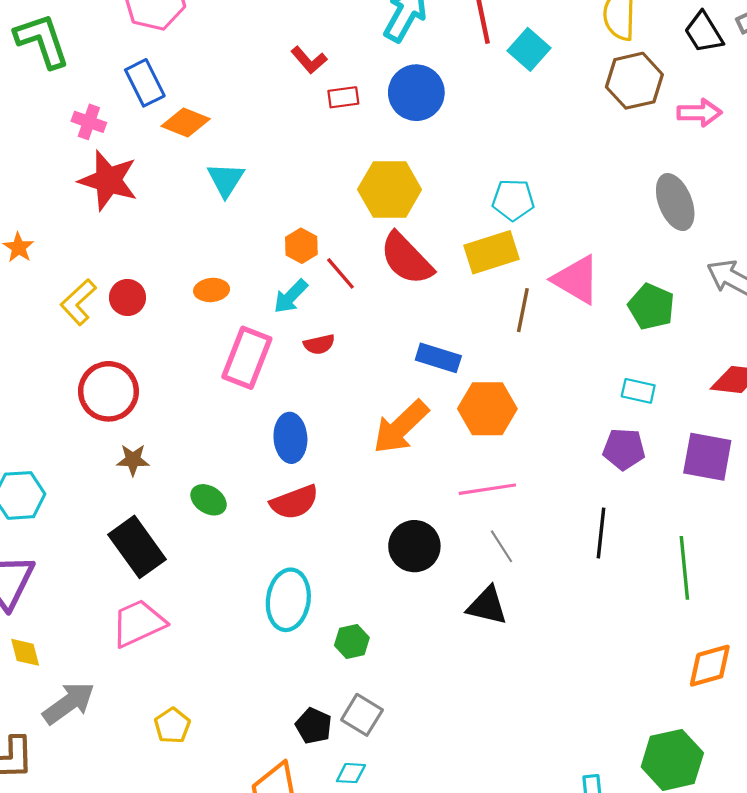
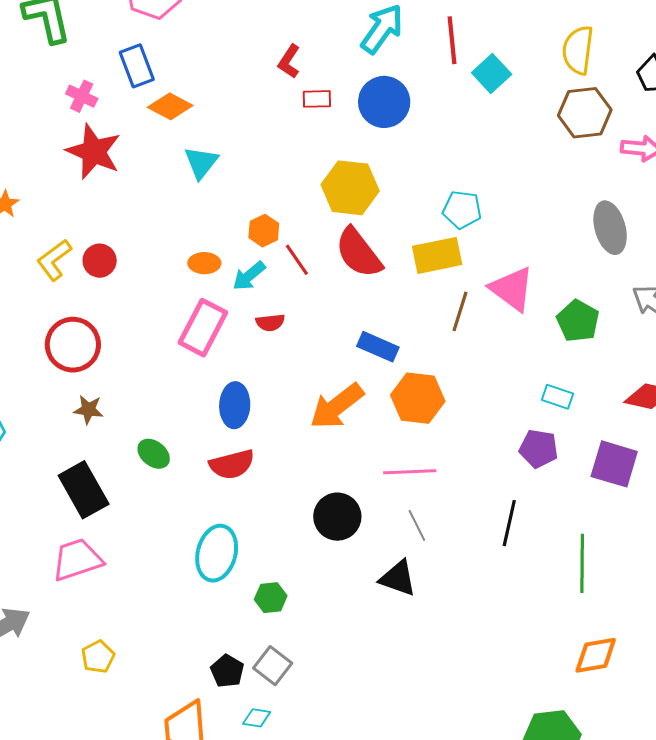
red L-shape: (309, 60) -> (289, 61), turned 68
orange ellipse: (212, 290) -> (204, 263), moved

